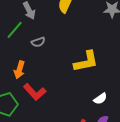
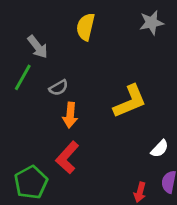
orange arrow: (19, 70) -> (70, 115), moved
red L-shape: (35, 92) -> (67, 157), turned 95

